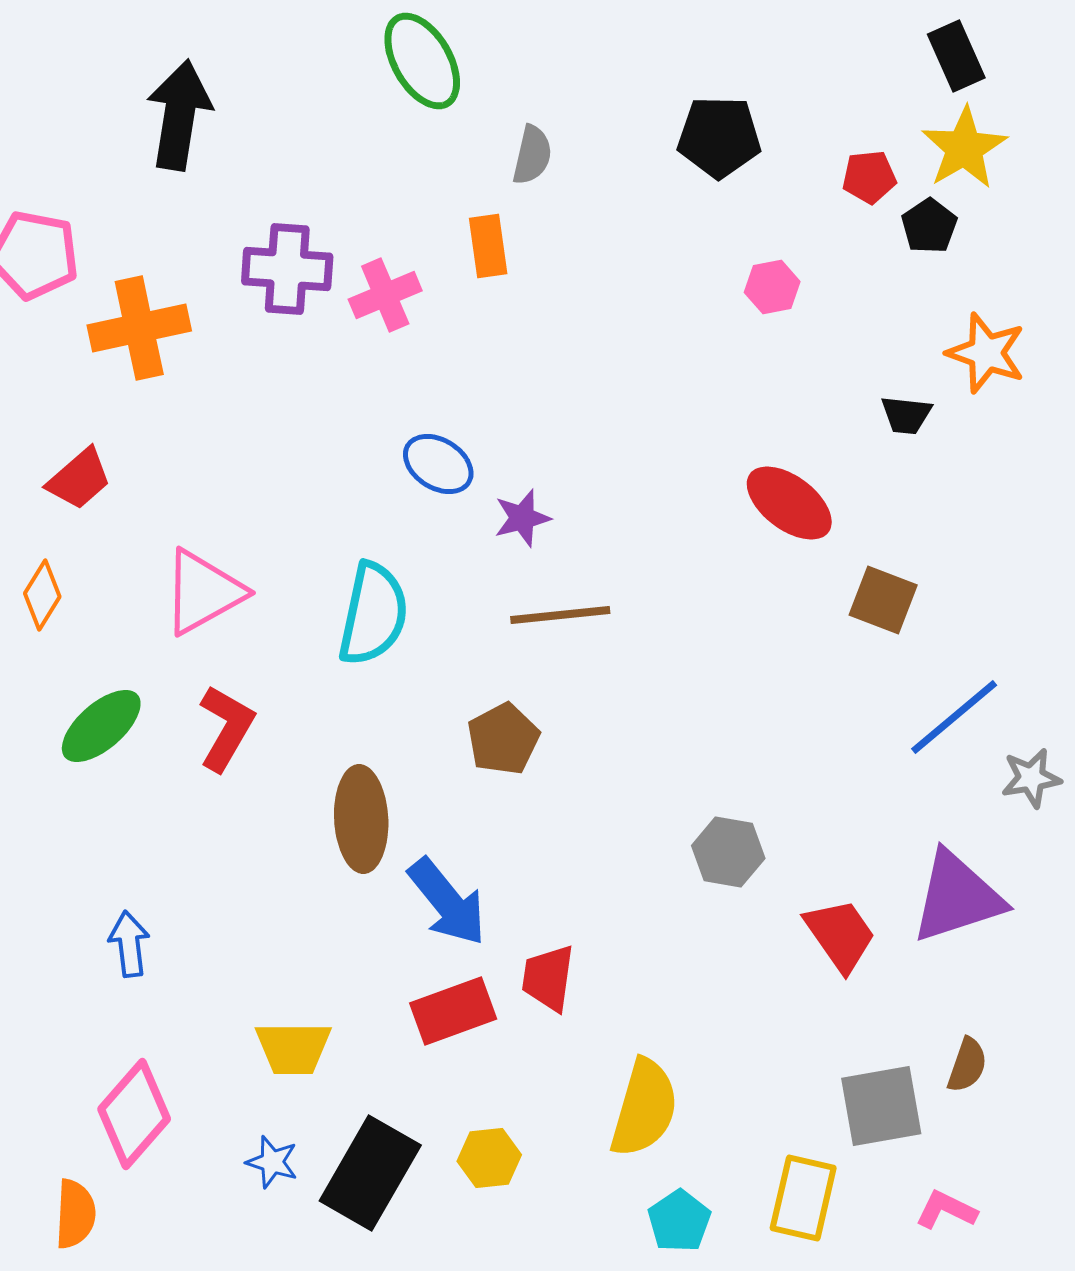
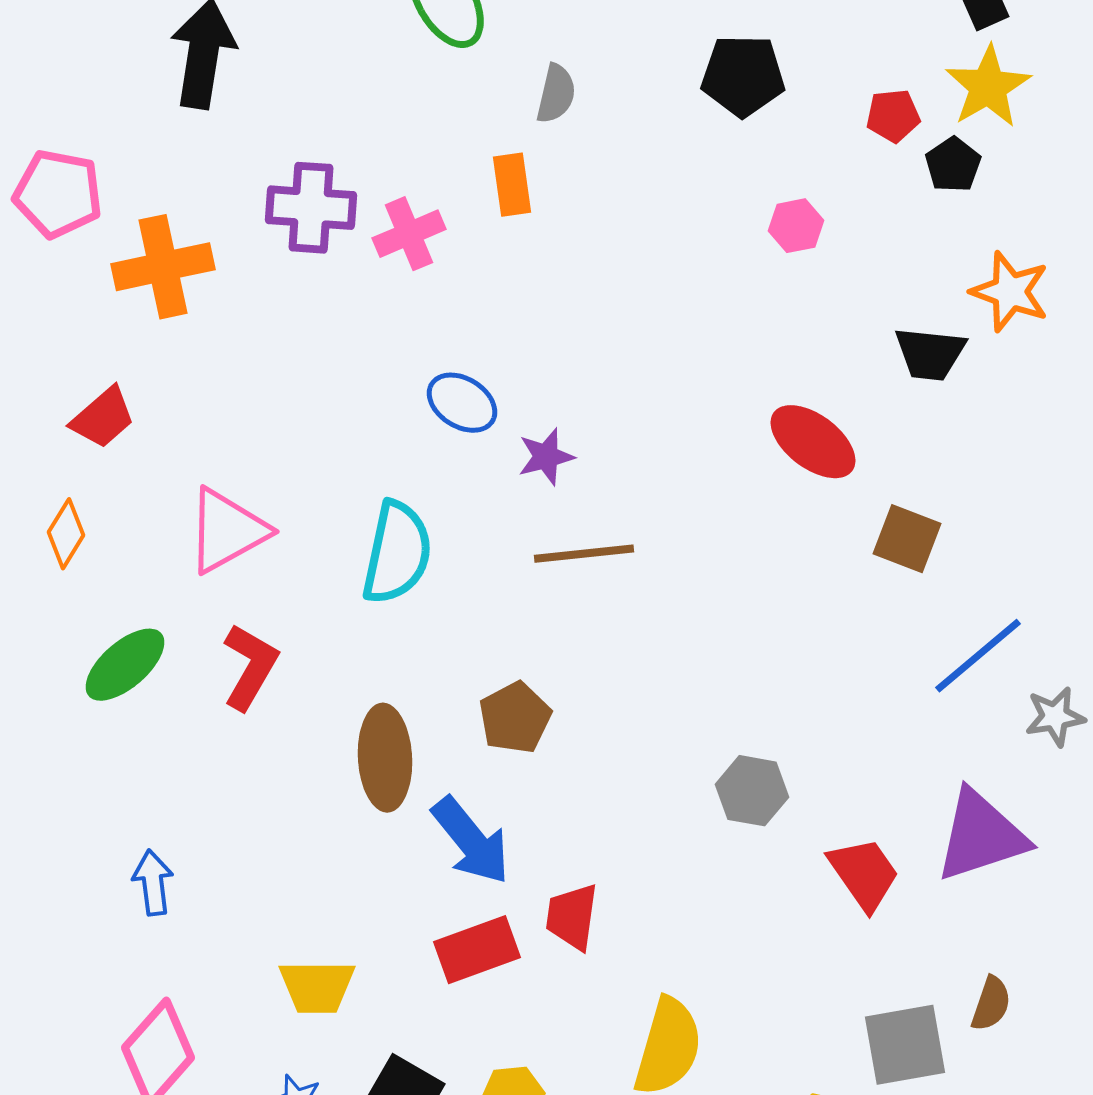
black trapezoid: (906, 415) -> (930, 354), size x1.4
brown pentagon: (503, 739) -> (515, 718), moved

